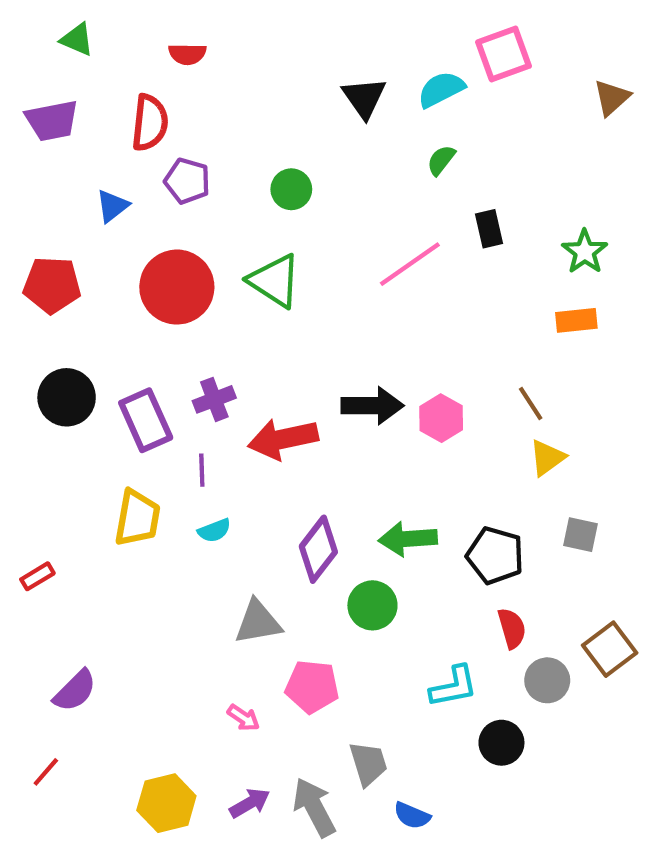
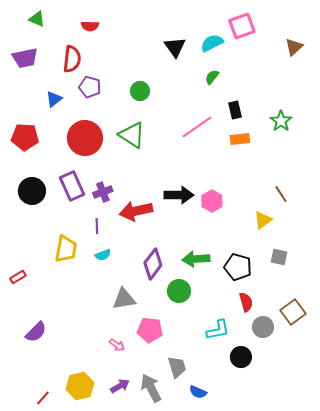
orange rectangle: (576, 320) -> (240, 139), moved
brown line: (531, 404) -> (281, 194), moved
purple rectangle: (146, 420) -> (72, 186), moved
red line: (46, 772) -> (43, 398), moved

